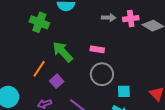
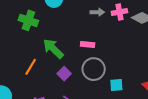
purple square: (57, 81) -> (64, 74), moved

